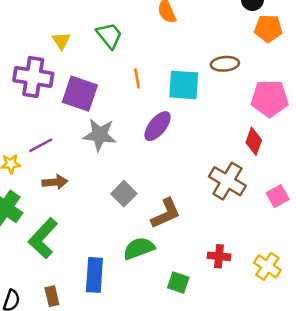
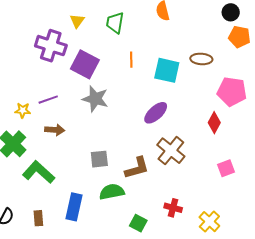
green trapezoid: (109, 35) -> (115, 23), turned -140
purple ellipse: (158, 126) -> (156, 113), moved
brown cross: (227, 181) -> (171, 151), moved
gray square: (124, 194) -> (99, 159), moved, turned 30
green L-shape: (43, 238) -> (39, 172), turned 80

